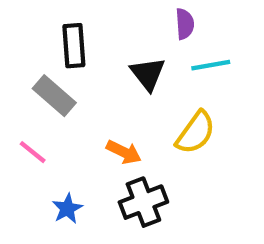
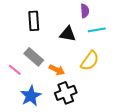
black triangle: (148, 74) -> (68, 34), turned -42
gray rectangle: (54, 96) -> (34, 57), moved
blue star: (67, 209) -> (31, 96), size x1.5

